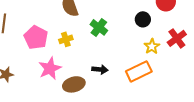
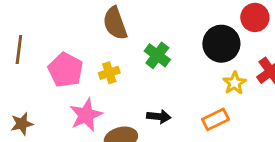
black circle: (143, 19) -> (221, 44), size x1.6
orange rectangle: (139, 71) -> (216, 119), size x0.7

